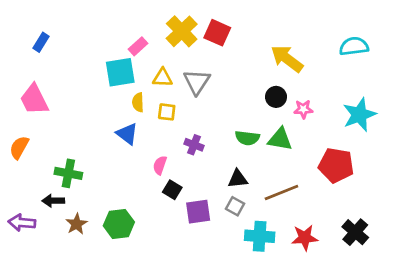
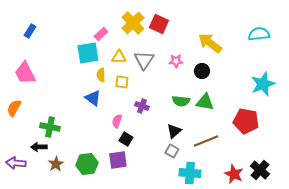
pink star: (303, 109) -> (176, 61), moved
black triangle: (238, 179) -> (174, 131), turned -35
purple square: (198, 212) -> (118, 160), moved
red star: (305, 238) -> (234, 174), moved, turned 30

